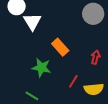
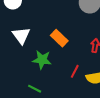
white triangle: (32, 22) -> (21, 36), moved

